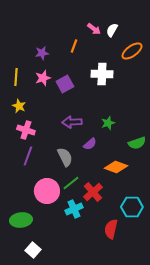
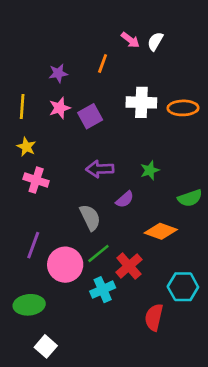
orange ellipse: (132, 51) -> (183, 108), moved, turned 35
purple line: (28, 156) -> (33, 245), moved

